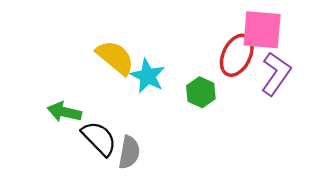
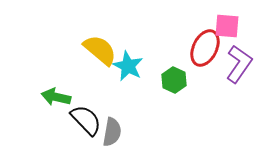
pink square: (262, 30) -> (227, 26), size x0.7

